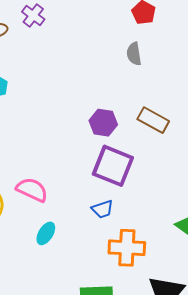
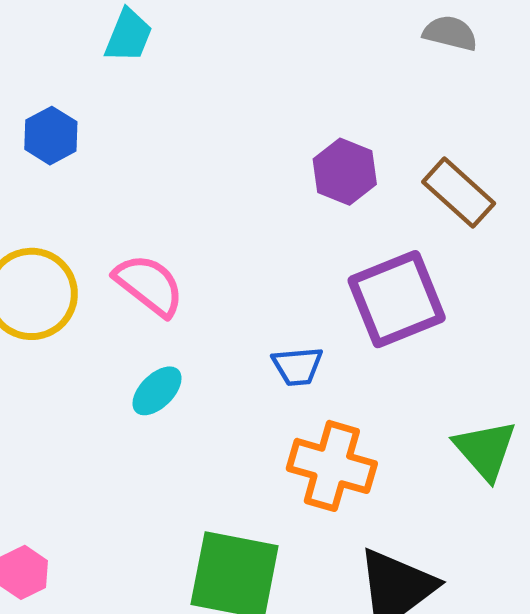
gray semicircle: (134, 54) -> (450, 33), turned 100
purple square: (113, 166) -> (397, 299), moved, turned 33

